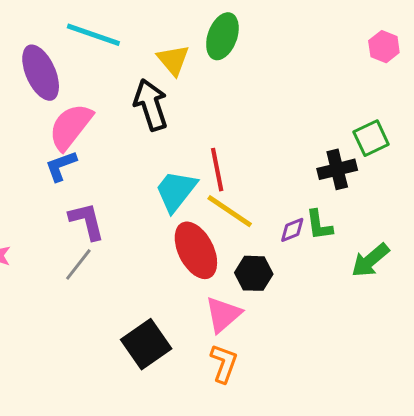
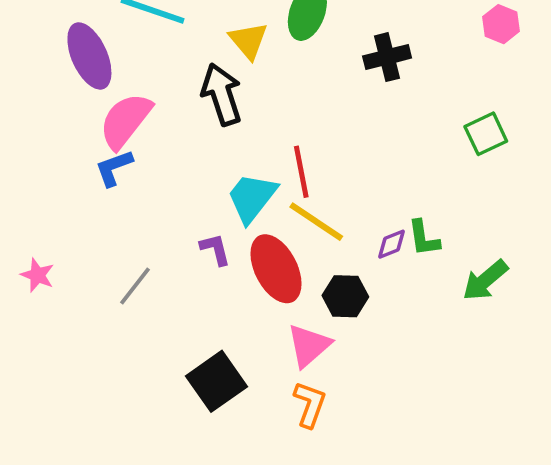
black cross: (337, 169) -> (387, 57), moved
purple L-shape: (87, 221) -> (215, 249), moved, size x0.7

